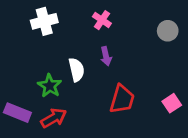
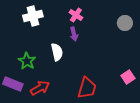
purple arrow: (106, 56) -> (74, 34), moved
green star: (50, 86) -> (27, 61), moved
red trapezoid: (122, 99) -> (87, 88), moved

